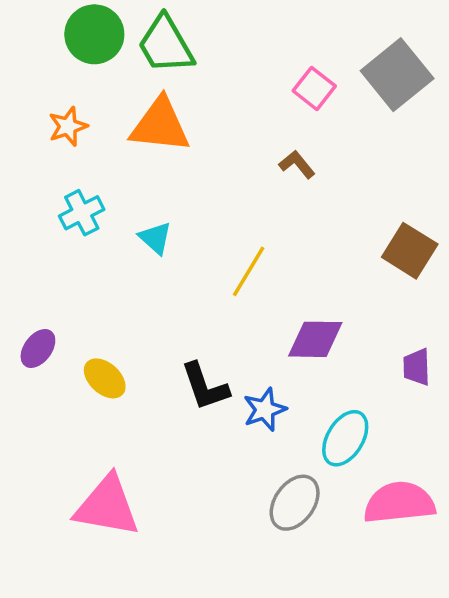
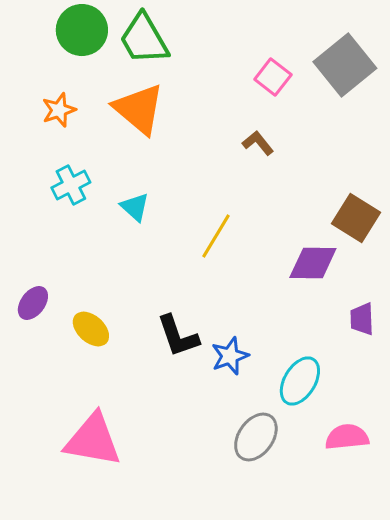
orange triangle: (160, 125) -> (139, 109), turned 34
purple diamond: (315, 339) -> (313, 263), moved
pink semicircle: (399, 503) -> (347, 437), size x0.7

